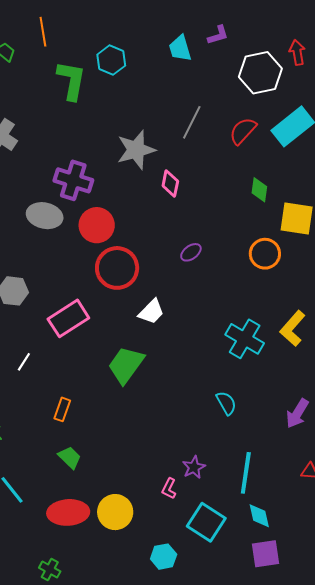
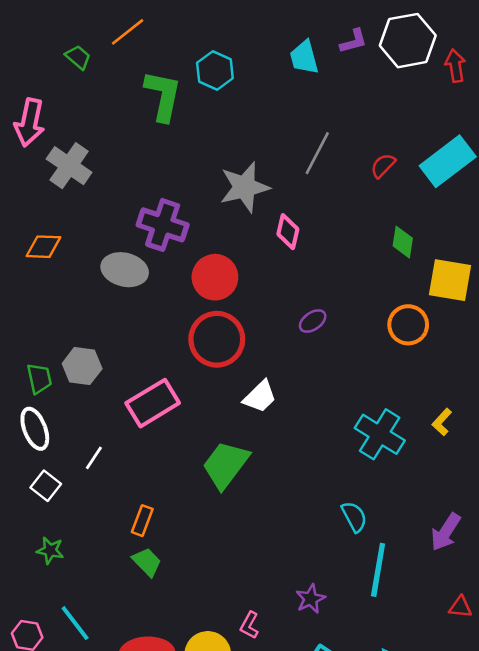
orange line: (43, 32) -> (128, 32), turned 60
white hexagon: (260, 73) -> (408, 41), moved
red semicircle: (243, 131) -> (383, 166), size x0.7
red circle: (97, 225) -> (215, 277), moved
yellow L-shape: (293, 328) -> (442, 422), size x0.6
green trapezoid: (70, 457) -> (147, 562), moved
cyan line: (246, 473) -> (378, 570), moved
pink L-shape: (169, 489) -> (249, 625), moved

